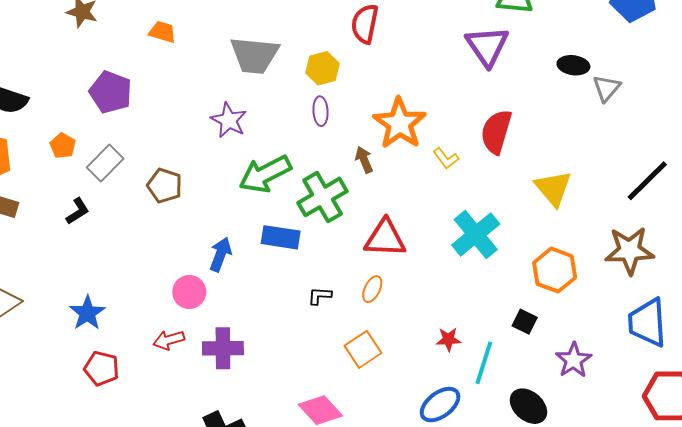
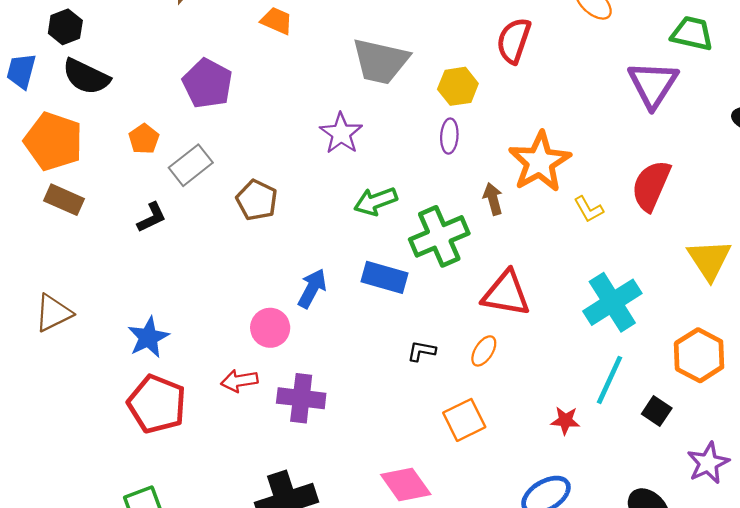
green arrow: (265, 174) -> (376, 201), size x0.7
cyan line: (484, 363) -> (610, 380), moved
red pentagon: (102, 368) -> (157, 404), size x1.4

